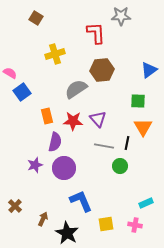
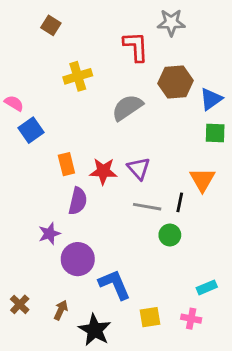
brown hexagon: (102, 70) -> (176, 82), moved
gray semicircle: (76, 89) -> (127, 107), moved
green square: (138, 101) -> (215, 133), moved
purple circle: (64, 168) -> (78, 259), moved
brown cross: (15, 206) -> (20, 304), moved

